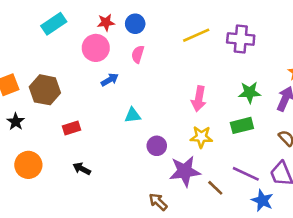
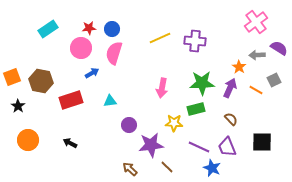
pink semicircle: (138, 54) -> (114, 53), size x1.6
green star: (250, 92) -> (202, 83), size x1.4
red rectangle: (72, 128) -> (71, 100), moved, size x1.6
yellow star: (201, 137) -> (174, 123), moved
brown line: (215, 188) -> (167, 167), moved

